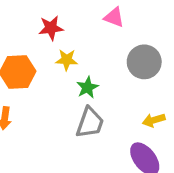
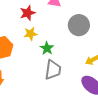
red star: (51, 28) -> (28, 13), moved

